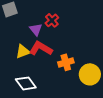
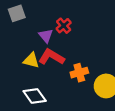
yellow triangle: (23, 51) -> (31, 60), turned 35

